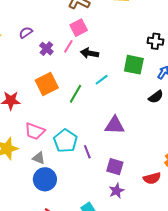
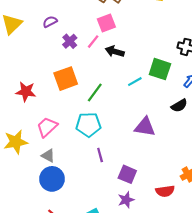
cyan line: (102, 80) -> (135, 82), moved
purple triangle: (115, 125) -> (145, 127), moved
pink trapezoid: (35, 131) -> (47, 127), turned 110
cyan pentagon: (65, 141) -> (88, 125), moved, turned 30

